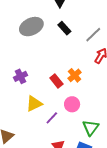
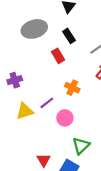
orange cross: (75, 75) -> (72, 88), turned -32
red rectangle: (56, 81) -> (58, 56), moved
purple line: (52, 118) -> (47, 103), moved

